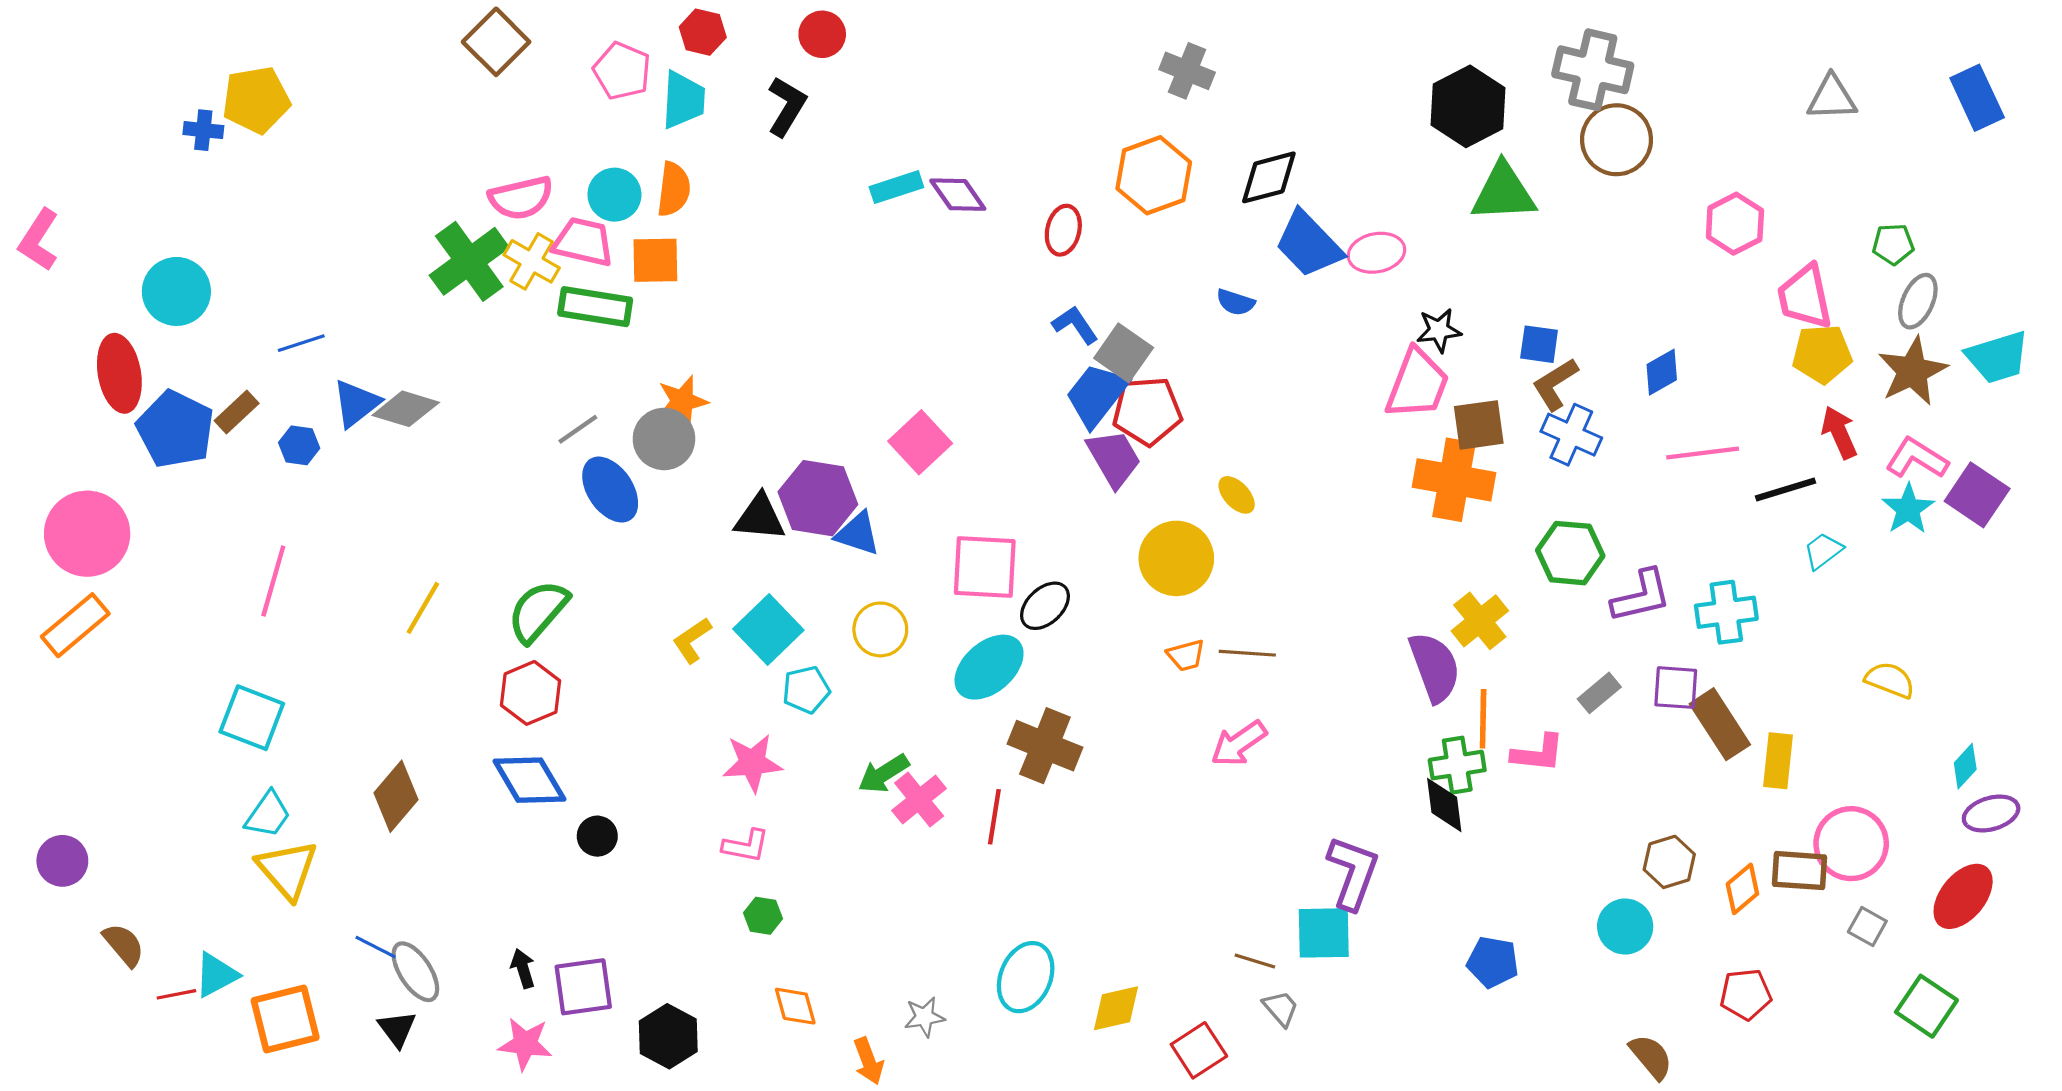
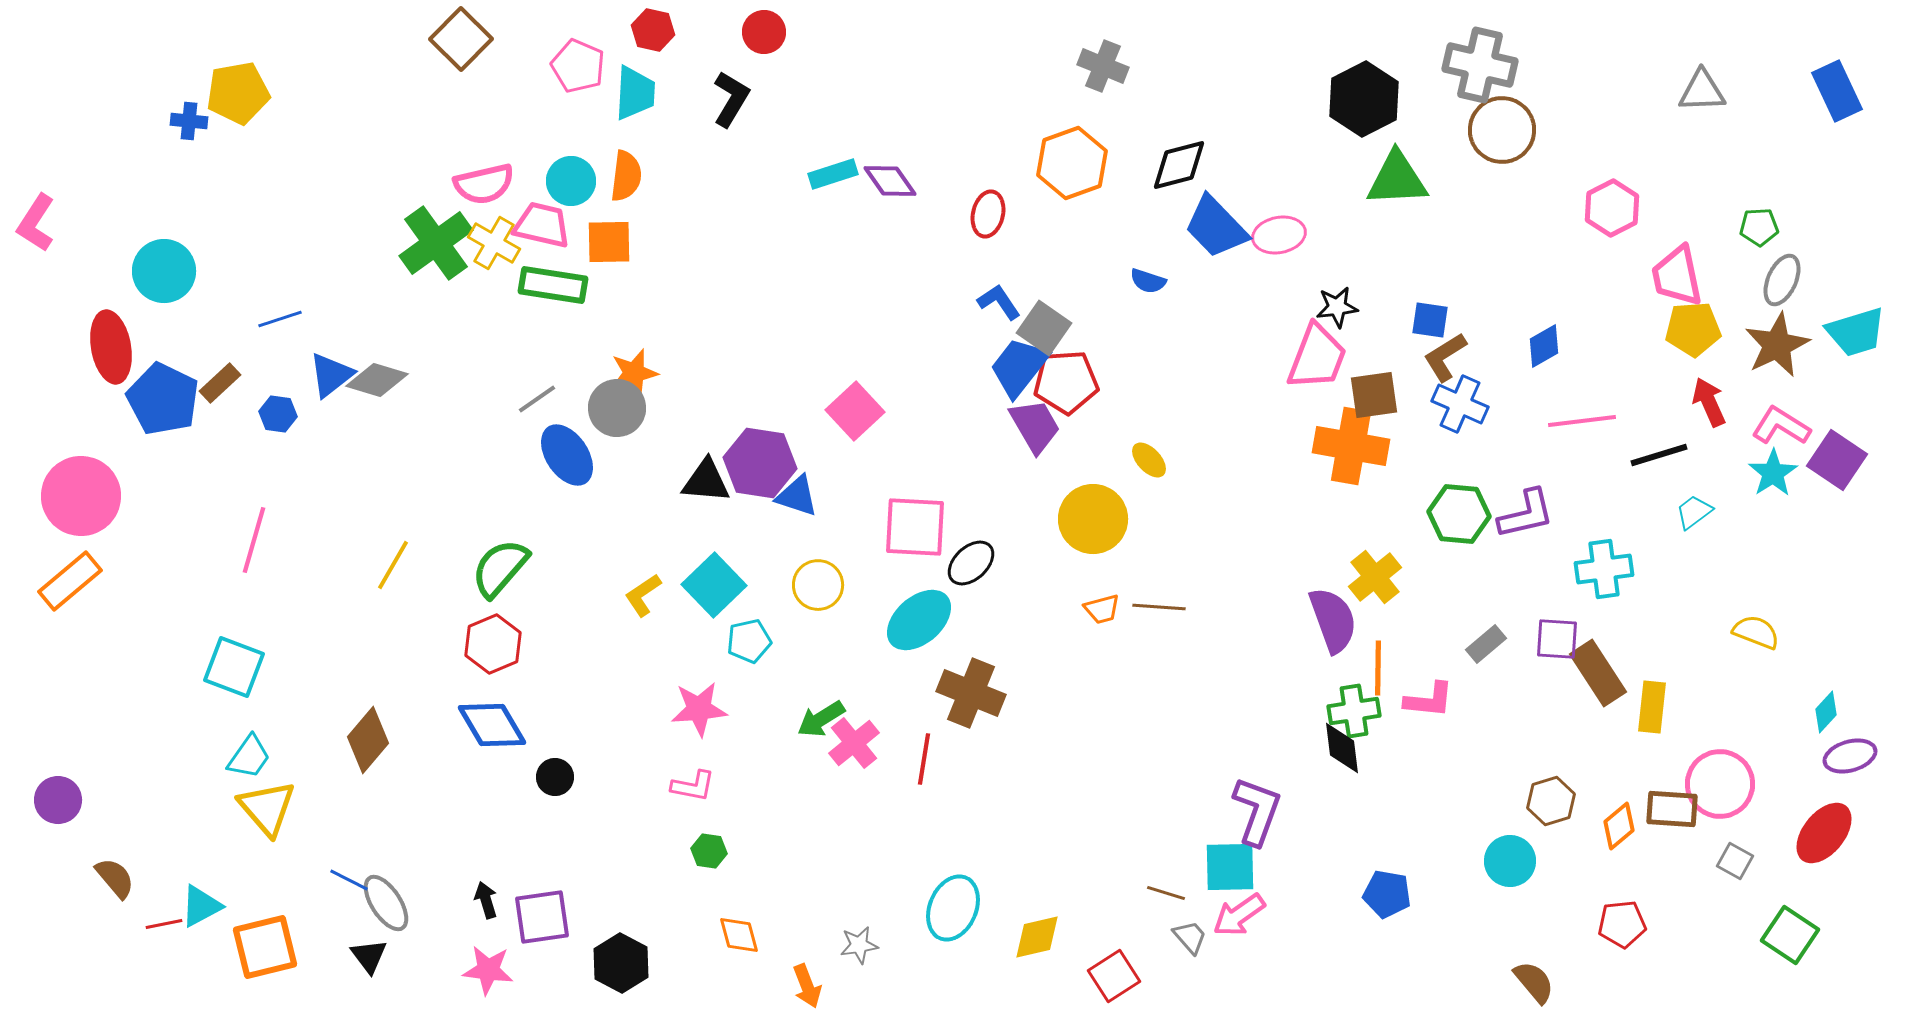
purple L-shape: (1641, 596) -> (1526, 514), moved
pink arrow: (1239, 744) -> (1239, 915), moved

